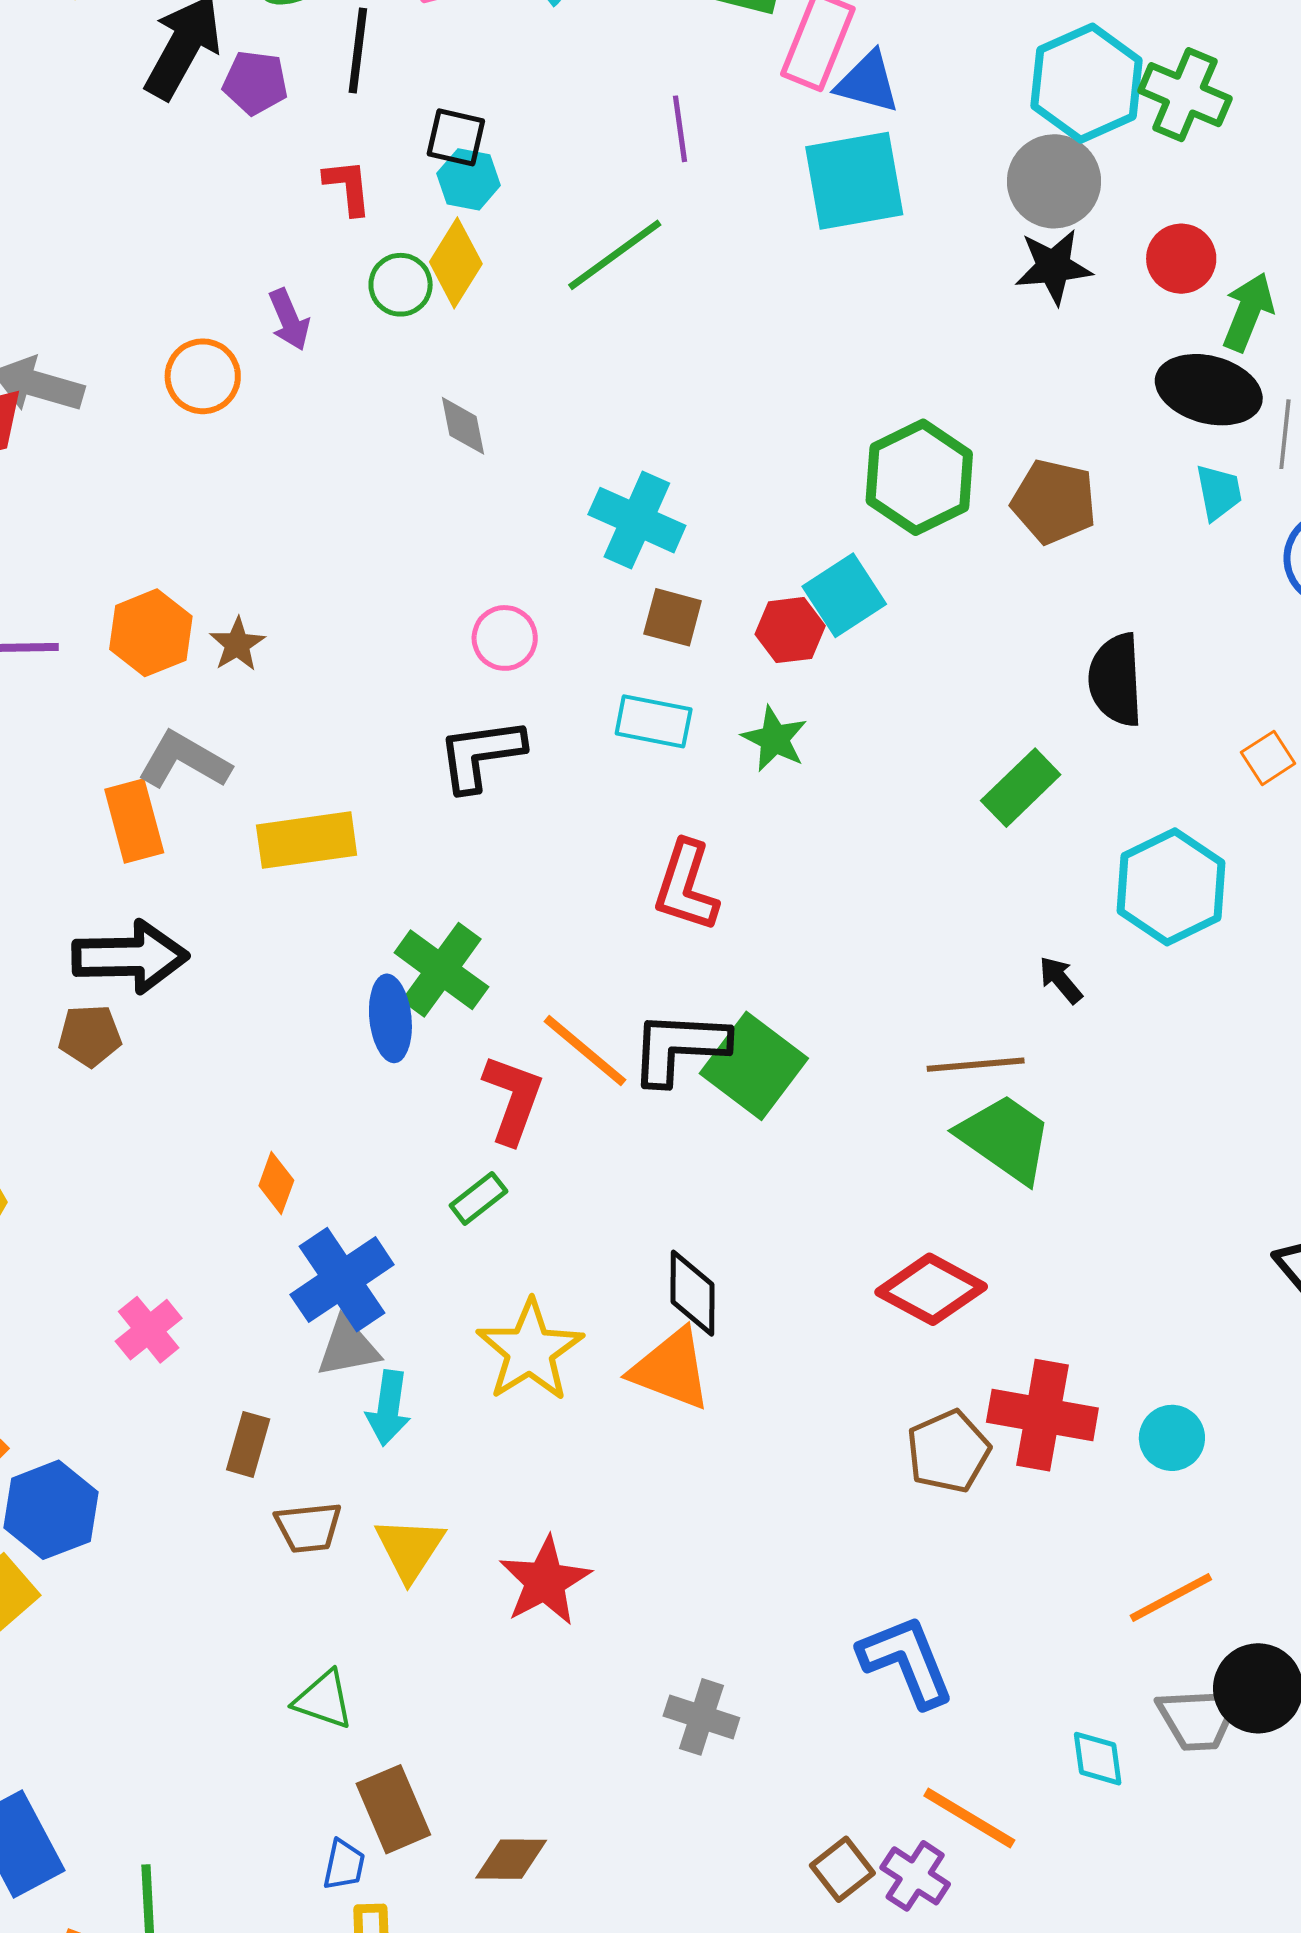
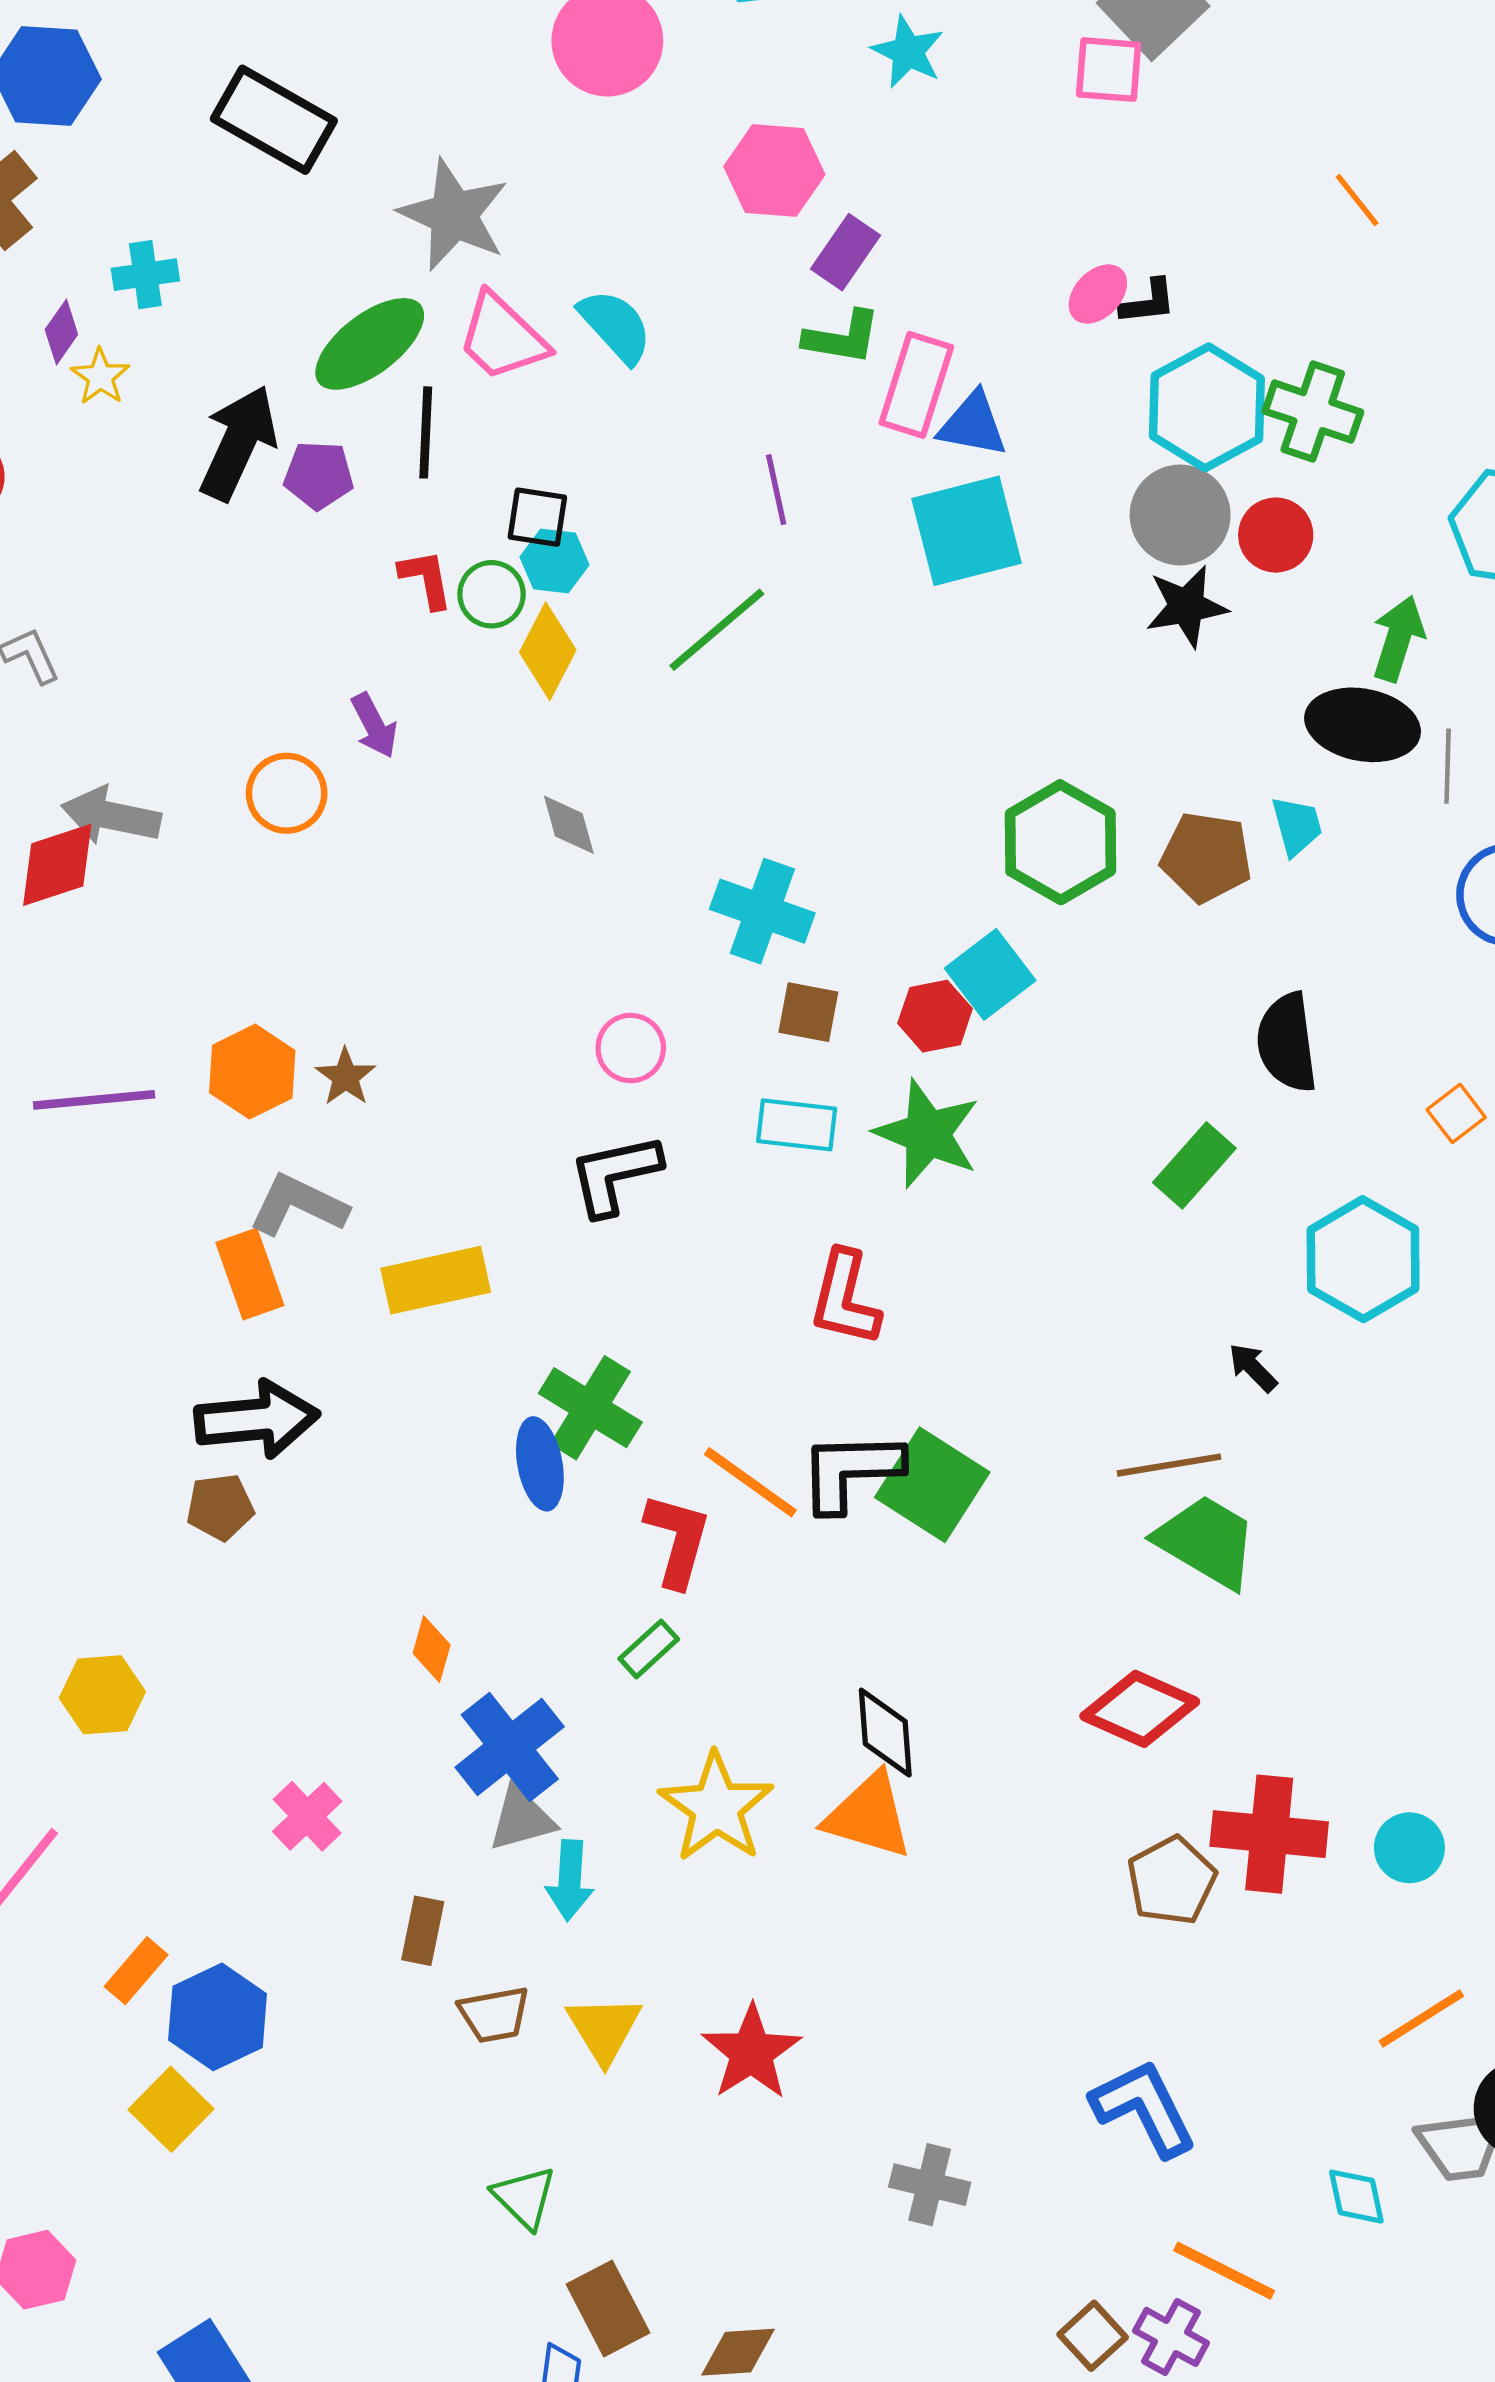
red circle: (1181, 259) -> (1276, 535), moved
green circle: (401, 285) -> (492, 594), moved
cyan trapezoid: (1219, 492) -> (1297, 826), moved
green star: (775, 739) -> (927, 1134), size x1.5
green triangle: (324, 1700) -> (524, 2197), turned 30

